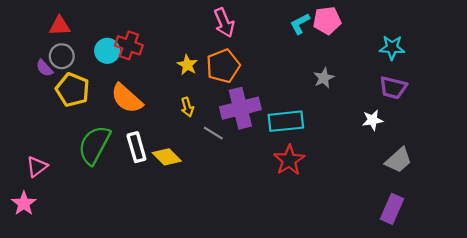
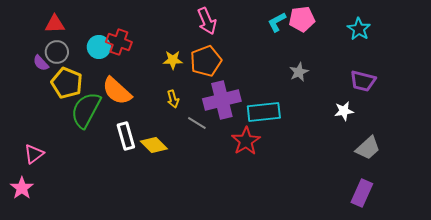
cyan star: (392, 48) -> (359, 29), moved, turned 30
yellow star: (187, 65) -> (173, 60), turned -30
green semicircle: (94, 145) -> (86, 110), moved
red star: (289, 160) -> (246, 141), moved

